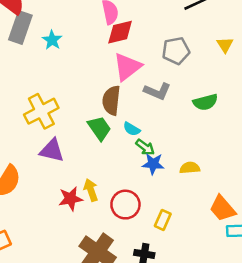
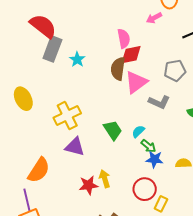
brown semicircle: (111, 100) -> (118, 69), moved
cyan semicircle: (132, 129) -> (138, 131), turned 104
red circle: (125, 205) -> (145, 189), moved

